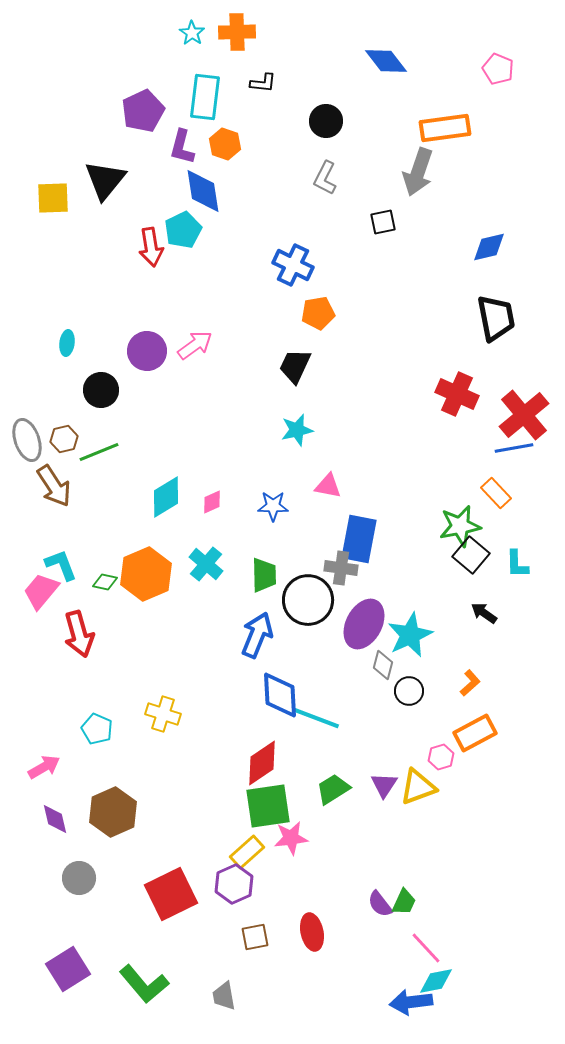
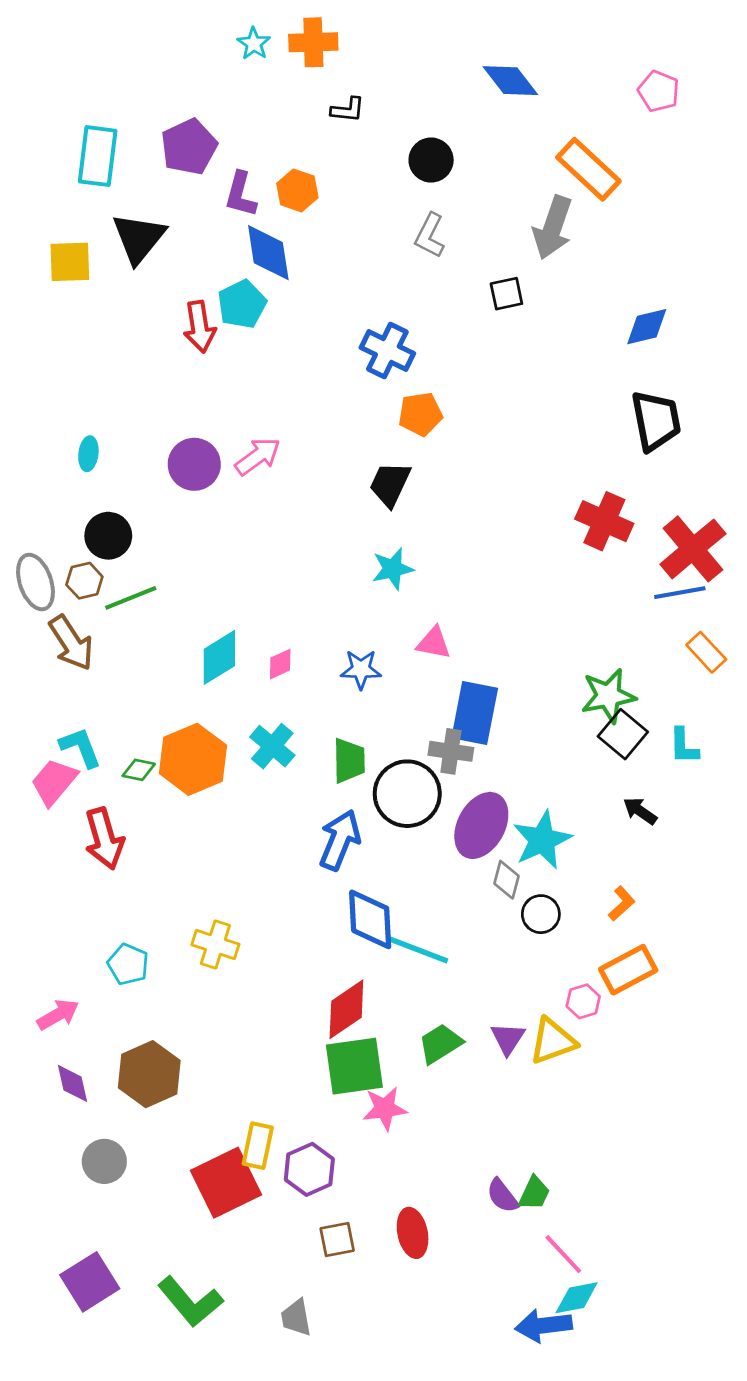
cyan rectangle: (205, 97) -> (98, 156), moved
orange rectangle: (445, 128) -> (588, 169), turned 51
black circle: (101, 390) -> (108, 536), moved
orange rectangle: (496, 493) -> (706, 652), moved
yellow rectangle: (247, 852) -> (258, 1146), moved, turned -36

